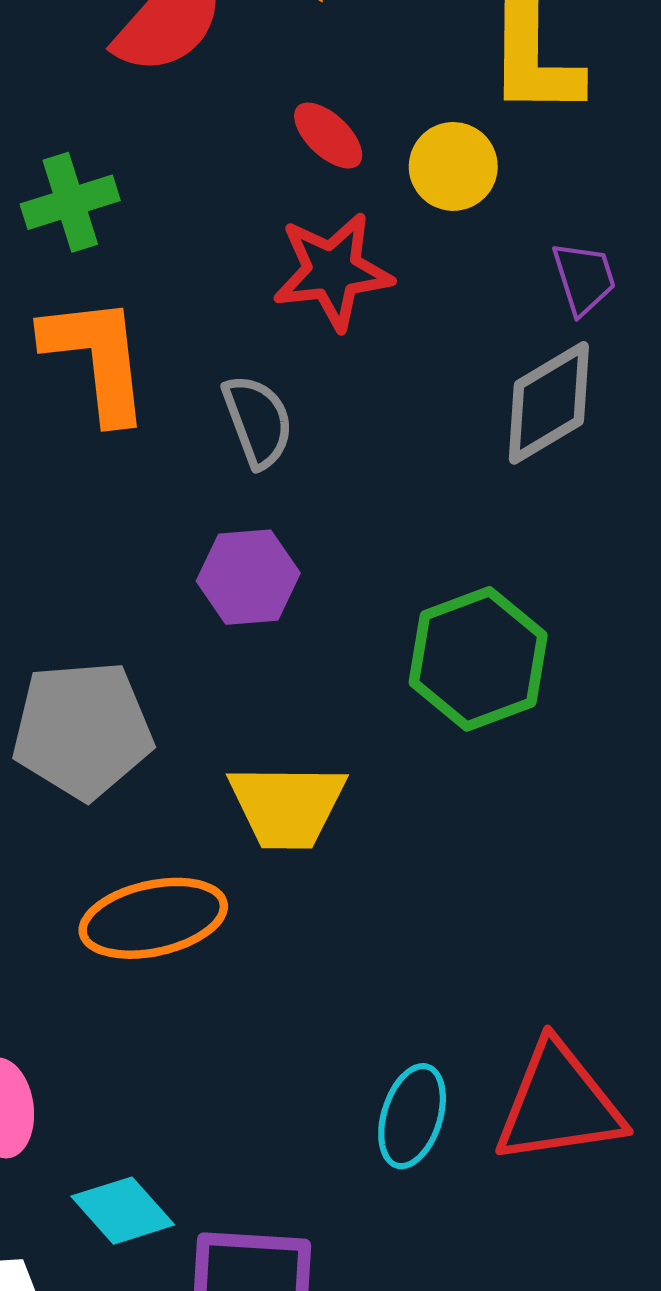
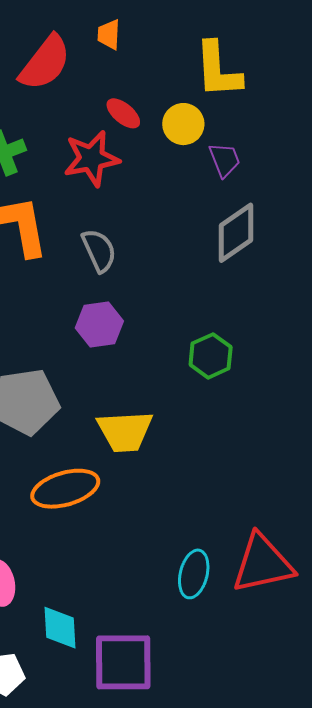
red star: (333, 271) -> (92, 159), moved
purple trapezoid: (584, 278) -> (225, 160), moved
green hexagon: (478, 659) -> (211, 356), size x0.7
cyan diamond: (123, 1211) -> (60, 628), turned 42

